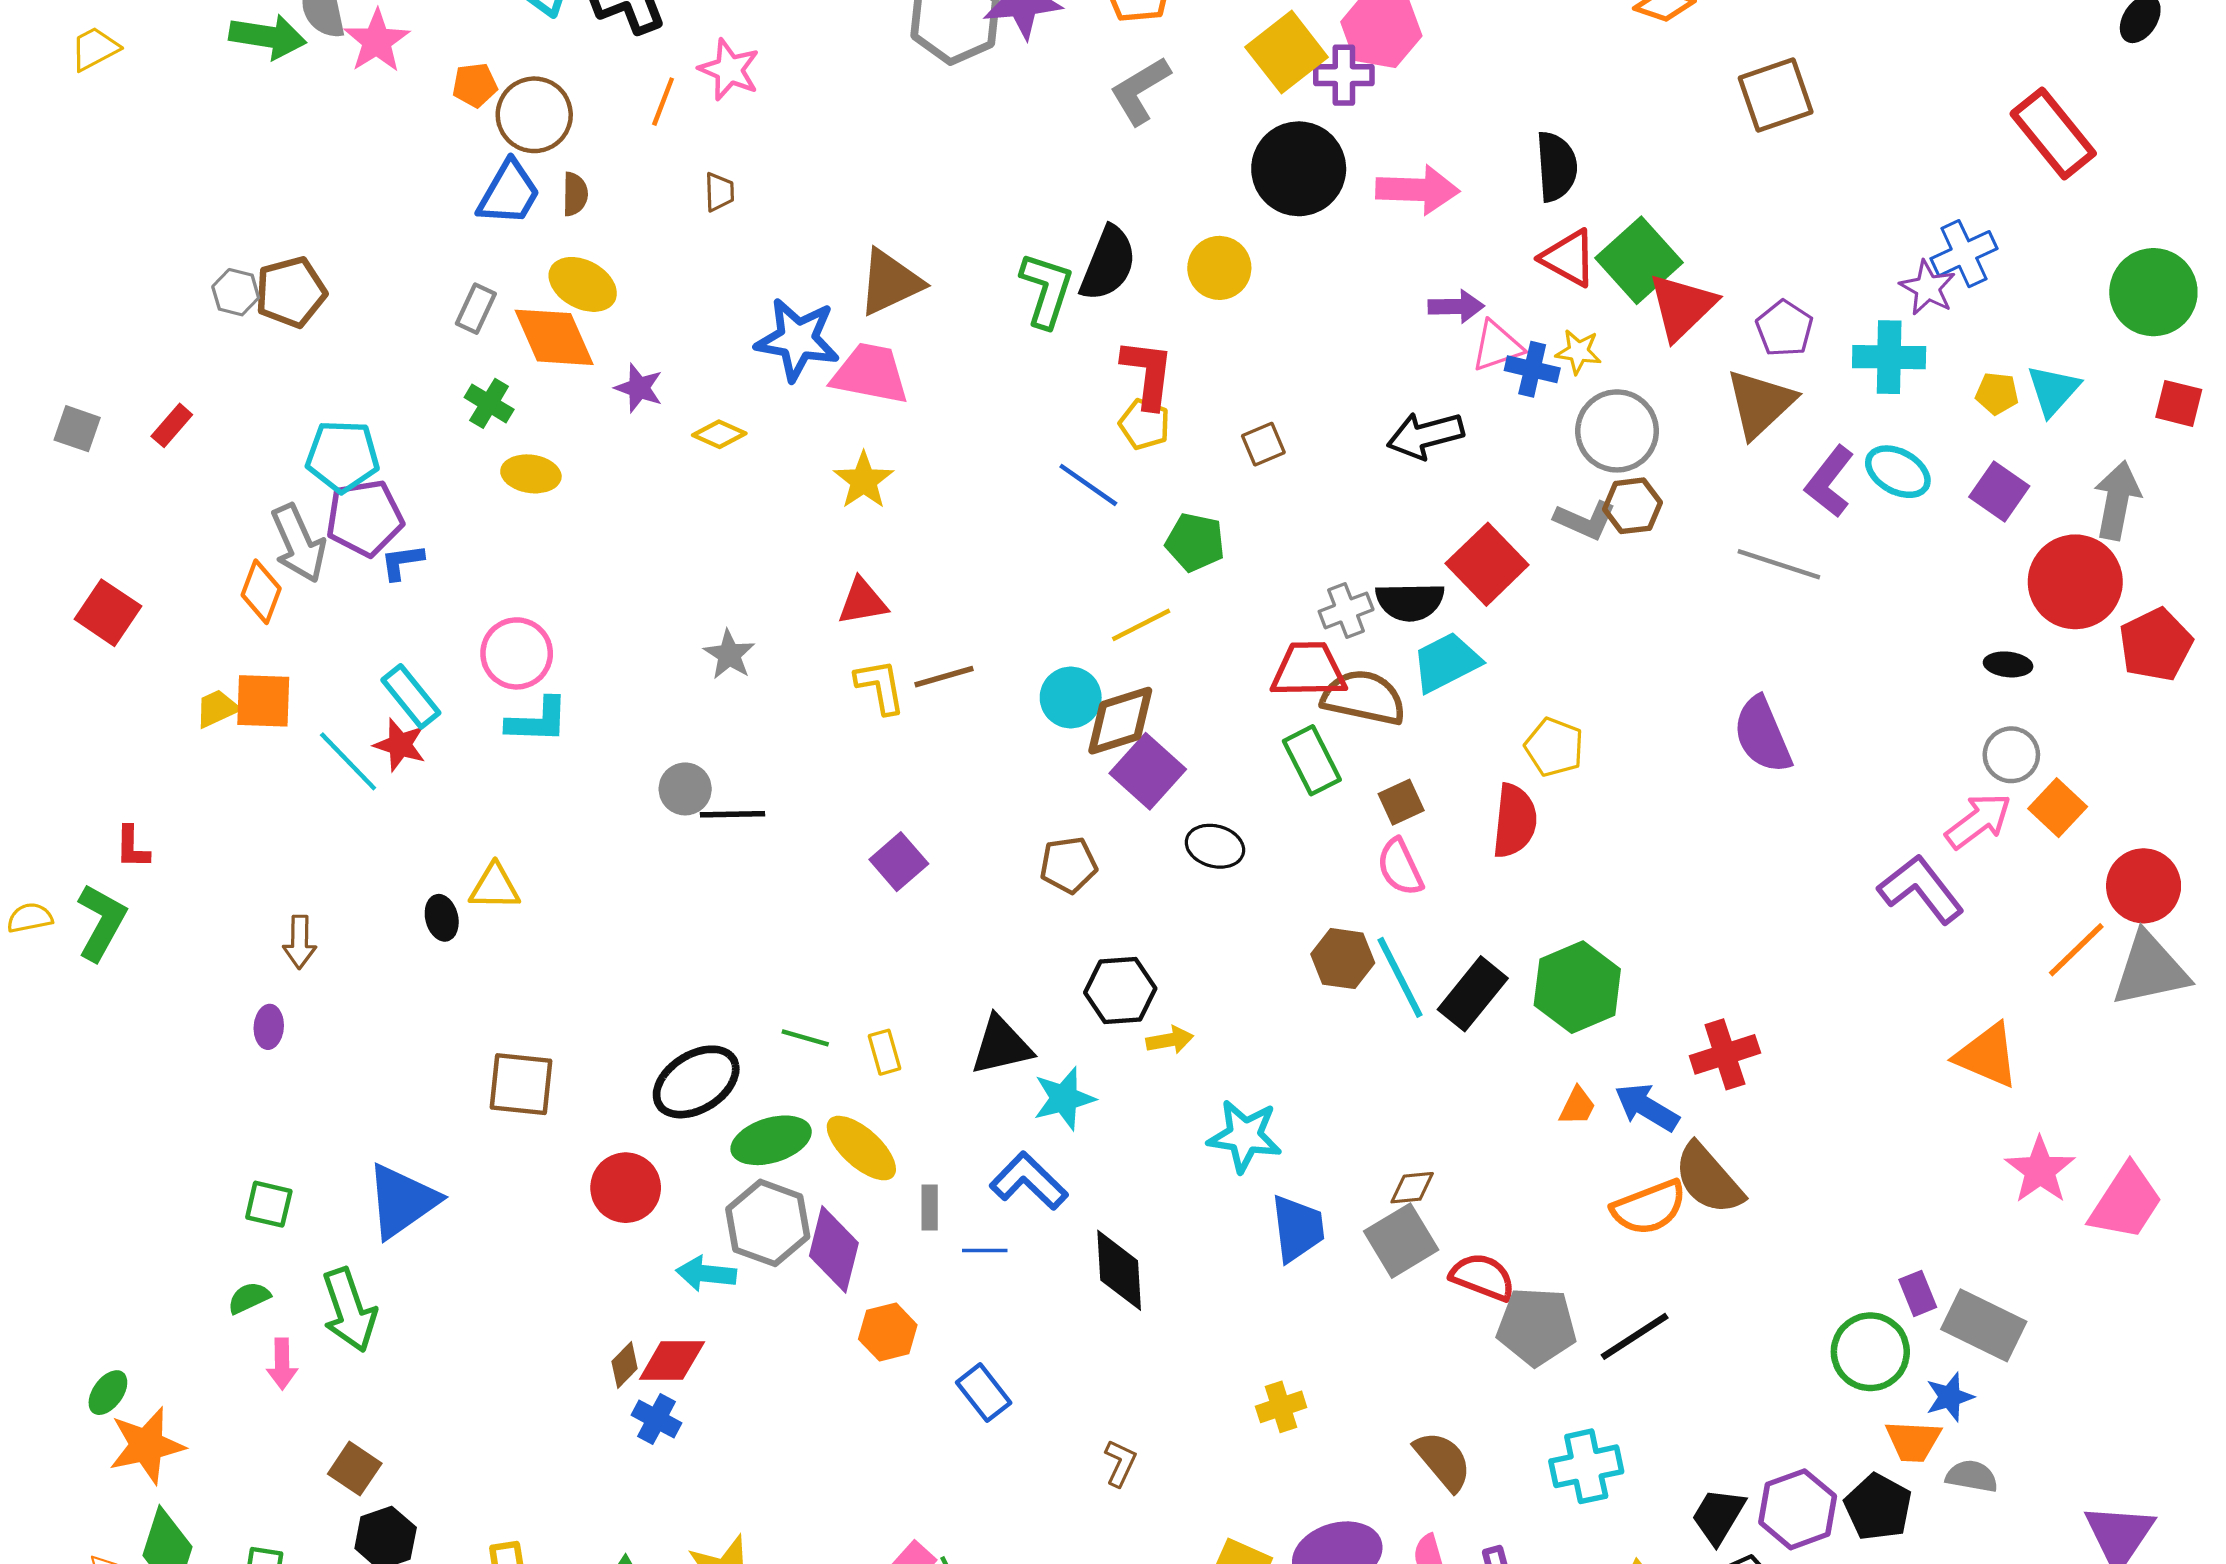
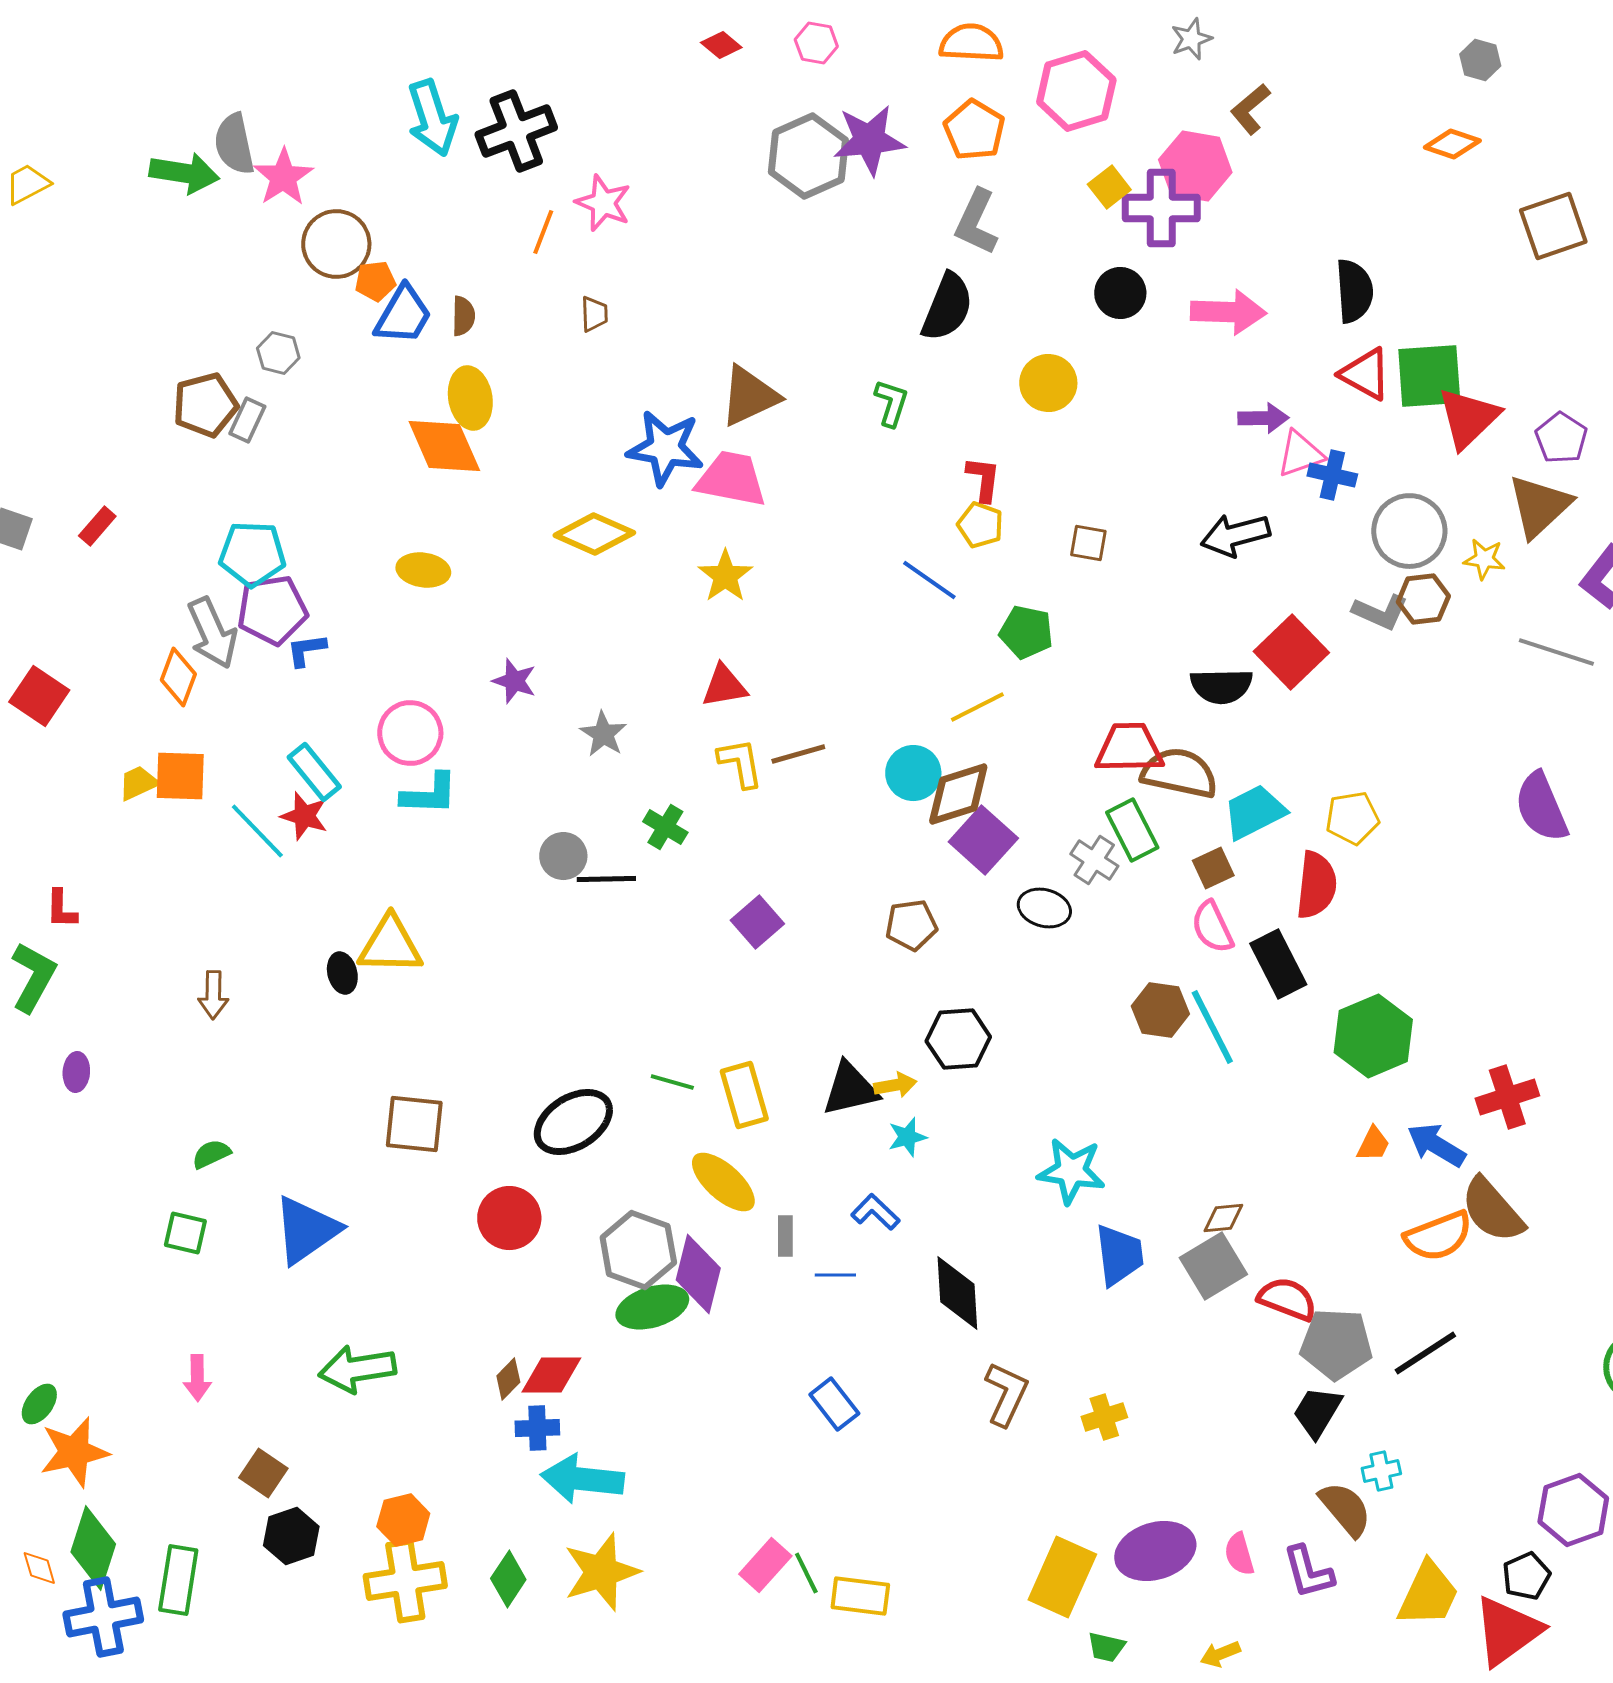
yellow square: (1287, 52) -> (1109, 187), size x0.6
purple cross: (1344, 75) -> (1161, 208), size x1.4
orange pentagon: (475, 85) -> (375, 281), moved
gray L-shape: (1140, 91) -> (976, 222), turned -34
brown circle: (534, 115) -> (336, 244), moved
black circle: (1299, 169) -> (1120, 293), size x0.6
green square: (1639, 260) -> (1429, 376), turned 38
black semicircle: (1108, 264) -> (947, 307), moved
yellow ellipse: (583, 284) -> (470, 398), turned 52
green L-shape: (1046, 290) -> (891, 403), size x0.7
gray hexagon: (236, 292) -> (278, 353), moved
gray rectangle: (476, 309) -> (247, 420), moved
yellow star: (1578, 352) -> (1484, 559), moved
red L-shape: (1148, 374) -> (983, 479), size x0.7
purple star: (639, 388) -> (514, 681), moved
green cross: (489, 403) -> (665, 827), moved
yellow diamond: (719, 434) -> (594, 534), size x1.6
brown square: (1263, 444) -> (1088, 543), turned 33
gray cross: (1346, 610) -> (1094, 860), moved, turned -36
cyan trapezoid: (1446, 662) -> (1254, 812), moved
yellow pentagon: (1554, 747) -> (1352, 818), turned -30
yellow triangle: (495, 887) -> (390, 945), size x1.4
black rectangle: (1473, 994) -> (1278, 964), moved, turned -66
purple ellipse: (269, 1027) -> (76, 1072), moved
yellow arrow: (1170, 1040) -> (895, 1085), moved
yellow rectangle: (885, 1052) -> (744, 1095), size x1.6
cyan star: (1064, 1098) -> (907, 1137), size x0.7
green ellipse: (771, 1140) -> (652, 1307), moved
blue L-shape: (1029, 1181) -> (875, 1212), size x0.7
cyan arrow: (706, 1274) -> (582, 1479), moved, size x1.5
green semicircle: (249, 1298) -> (211, 1154), moved
green arrow: (349, 1310) -> (357, 1369), moved, turned 100
orange hexagon: (888, 1332) -> (403, 1520), moved
blue cross: (656, 1419) -> (537, 1428), turned -30
brown semicircle: (1443, 1461) -> (1345, 1509), moved
brown L-shape: (1120, 1463) -> (1006, 1394), moved, size x1.5
cyan cross: (1586, 1466) -> (1381, 1471), size x0.6
black trapezoid: (1718, 1516) -> (1317, 1412), moved

